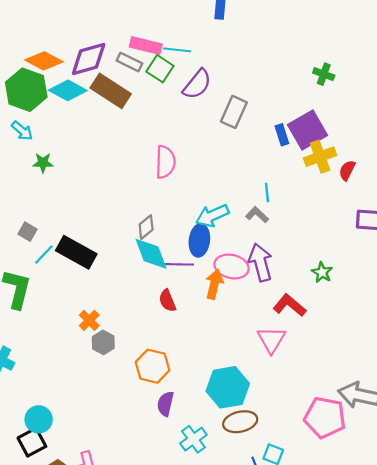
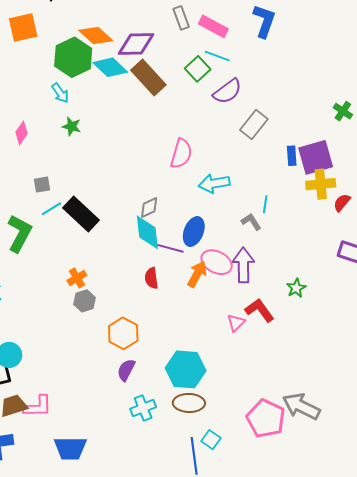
pink rectangle: (146, 46) -> (213, 26), moved
gray rectangle: (129, 62) -> (181, 18), moved, turned 30
cyan arrow: (212, 216) -> (214, 183), moved
gray square: (28, 232) -> (42, 185), turned 36
pink triangle: (271, 340) -> (236, 323), moved, size x0.7

